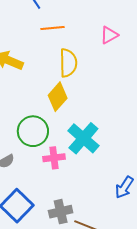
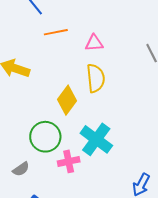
pink triangle: (109, 35) -> (94, 43), moved, turned 30
yellow semicircle: (68, 63) -> (96, 78), moved

